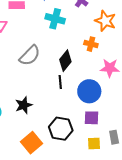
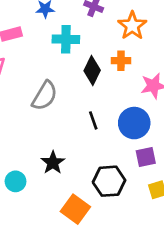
orange star: (105, 21) -> (132, 26), turned 30
black diamond: (65, 61) -> (92, 70), moved

